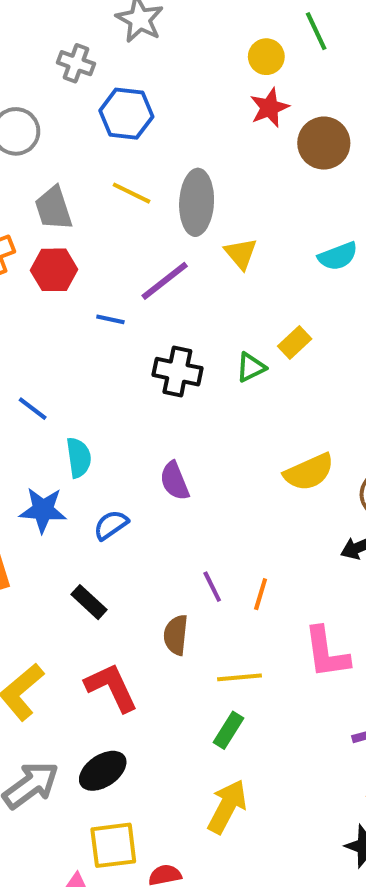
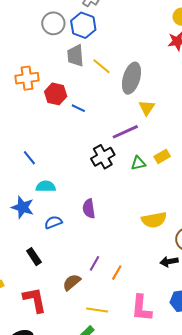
blue hexagon: (126, 114) -> (83, 25), moved
gray trapezoid: (53, 208) -> (75, 56), moved
purple line: (165, 281) -> (125, 132), moved
blue line: (110, 319) -> (78, 108), moved
black cross: (177, 372) -> (103, 157), turned 35
cyan semicircle: (79, 458) -> (46, 186), turned -96
purple line: (212, 587) -> (95, 263), turned 42
brown semicircle: (176, 635) -> (72, 282), turned 30

